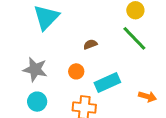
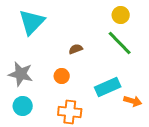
cyan rectangle: (107, 82) -> (108, 87), moved

